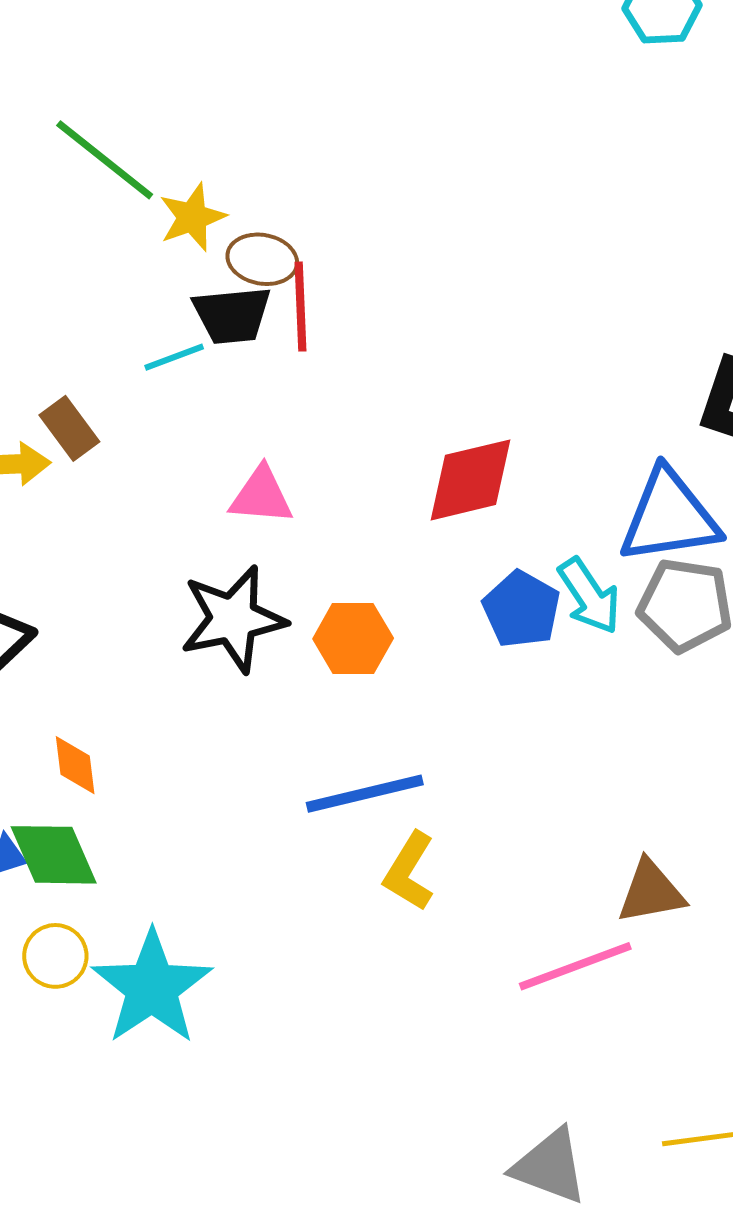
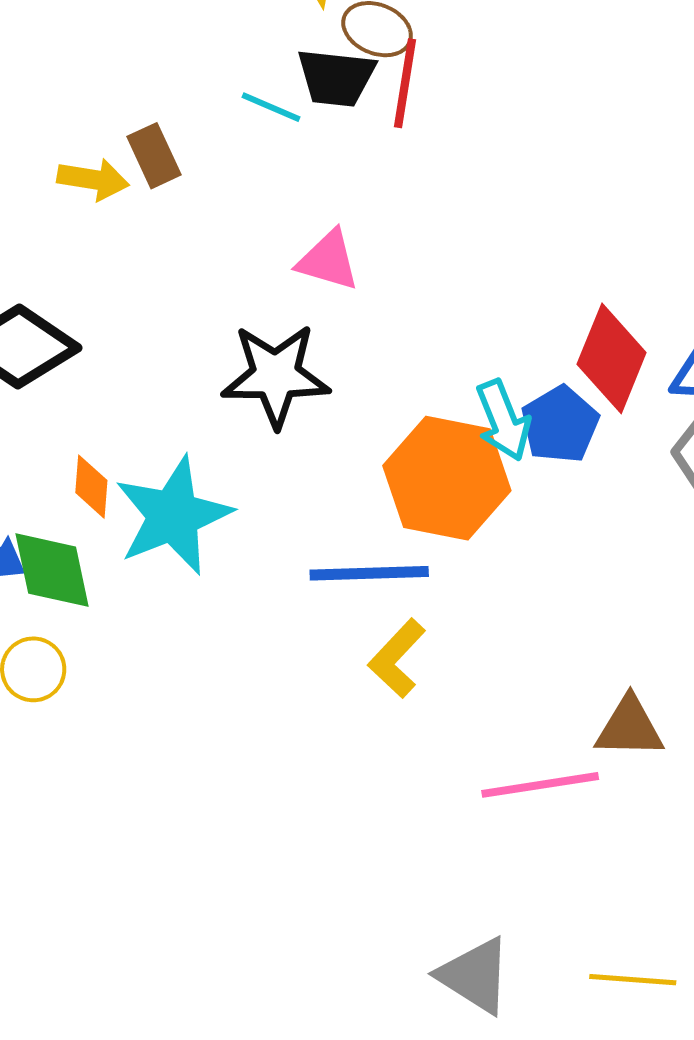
cyan line: (174, 357) -> (271, 107), turned 32
red diamond: (470, 480) -> (612, 358), moved, turned -66
cyan arrow: (589, 596) -> (503, 420), moved
orange hexagon: (353, 638) -> (447, 478), moved, size x1.6
cyan star: (152, 987) -> (173, 516), moved

